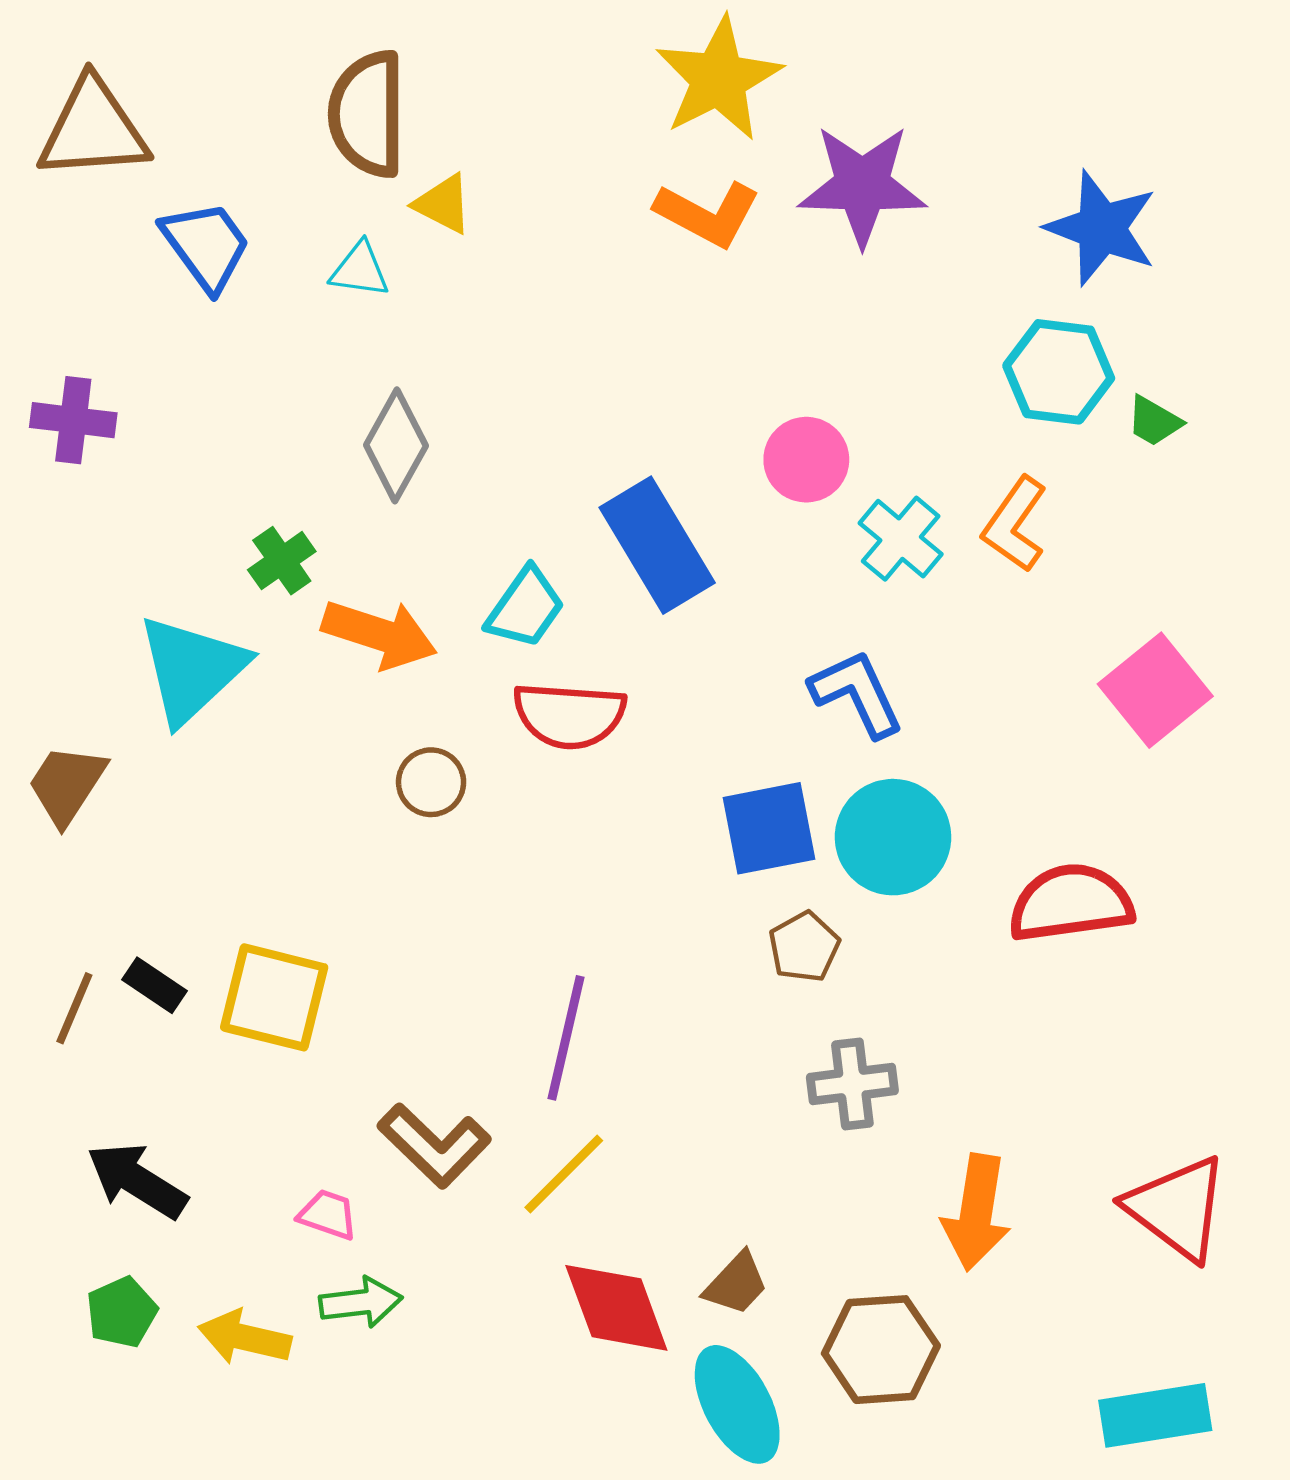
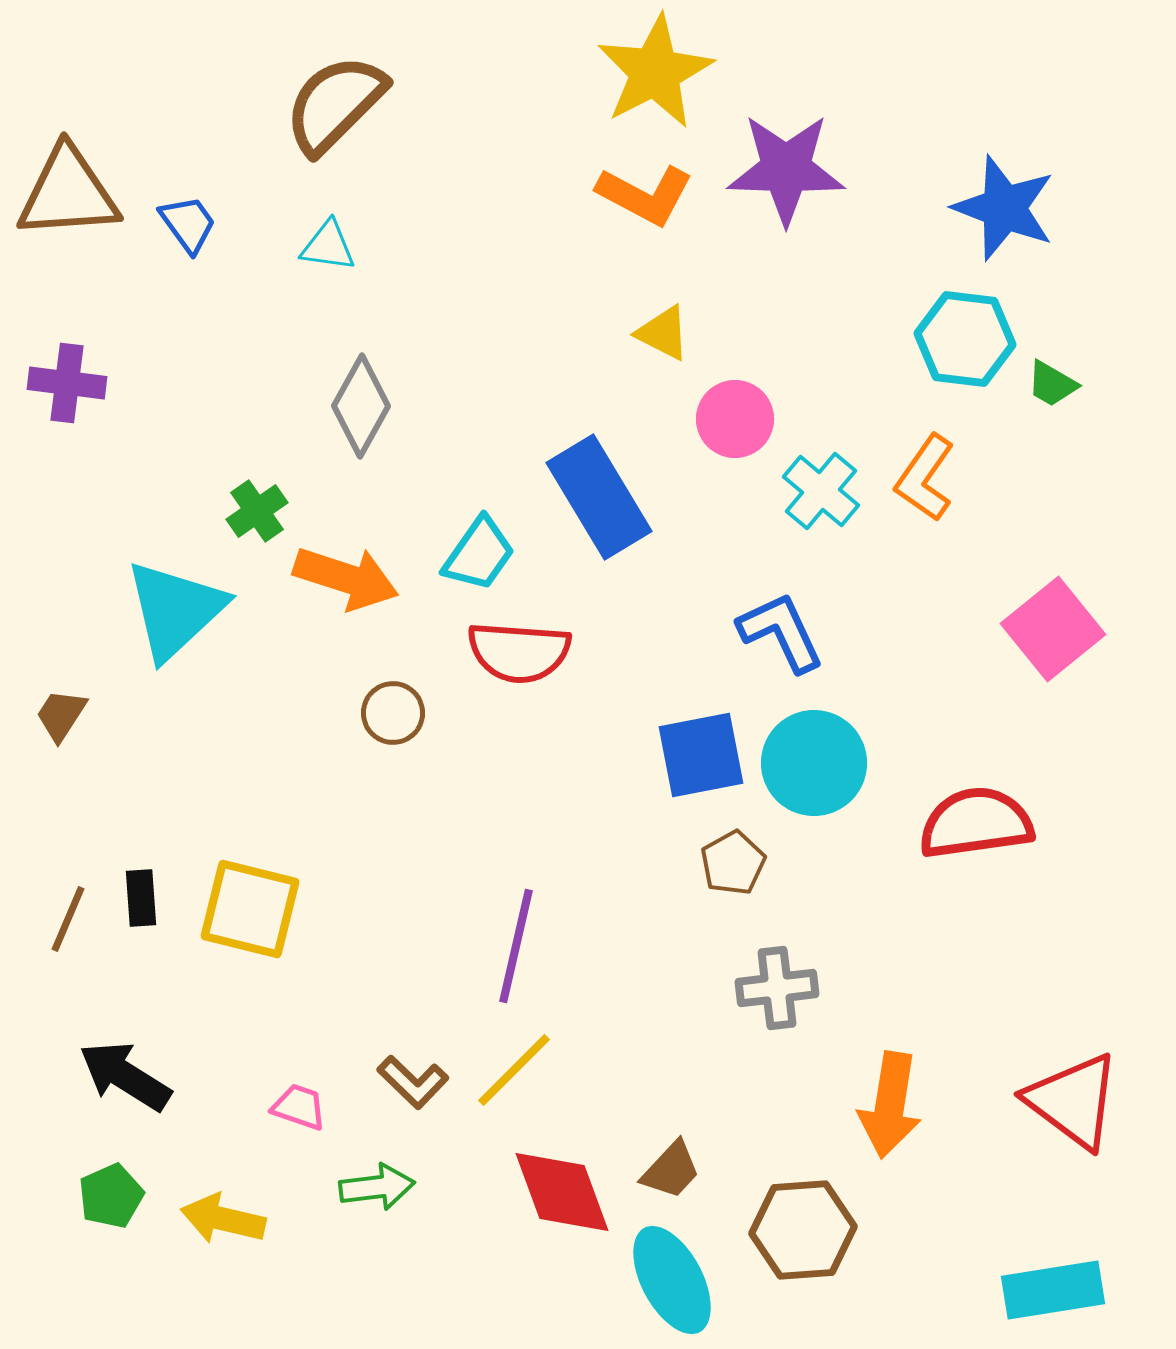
brown semicircle: (367, 114) -> (335, 104), turned 45
brown triangle: (93, 129) -> (68, 193), moved
yellow triangle: (443, 204) -> (663, 333), moved
blue trapezoid: (206, 246) -> (188, 224), size x0.7
brown trapezoid: (67, 784) -> (61, 715), size x0.7
black rectangle: (155, 985) -> (141, 898), turned 52
brown L-shape: (434, 1145) -> (413, 1082), moved, size x0.7
green arrow: (361, 1302) -> (377, 1187), moved

